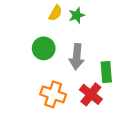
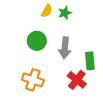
orange cross: (53, 94) -> (33, 80), moved

